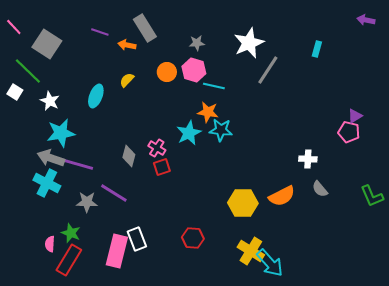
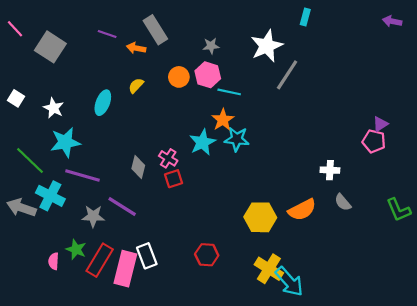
cyan rectangle: (317, 49) -> (305, 17), moved
green line: (28, 71) -> (30, 160), moved
orange star: (208, 112) -> (223, 120), turned 30
gray arrow: (51, 158) -> (21, 208), moved
red rectangle: (69, 260) -> (100, 260), moved

